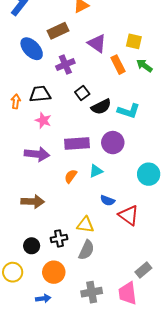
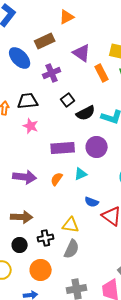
purple arrow: (37, 154) -> (25, 177), moved
brown arrow: (33, 202) -> (22, 217), moved

